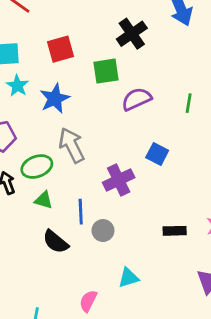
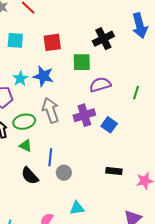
cyan star: (17, 86) -> (20, 79), moved
blue star: (55, 99) -> (43, 76), turned 30
purple cross: (119, 180) -> (84, 115), moved
black rectangle: (175, 231) -> (114, 171), moved

